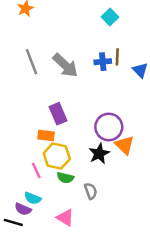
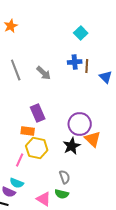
blue cross: (103, 62) -> (75, 62), moved
gray arrow: (65, 65) -> (44, 73), size x0.7
pink line: (36, 170) -> (20, 160), turned 48
green semicircle: (65, 178) -> (62, 194), moved

